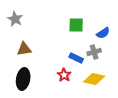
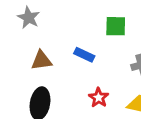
blue rectangle: (76, 58) -> (84, 55), moved

